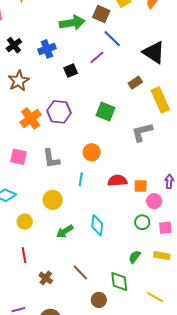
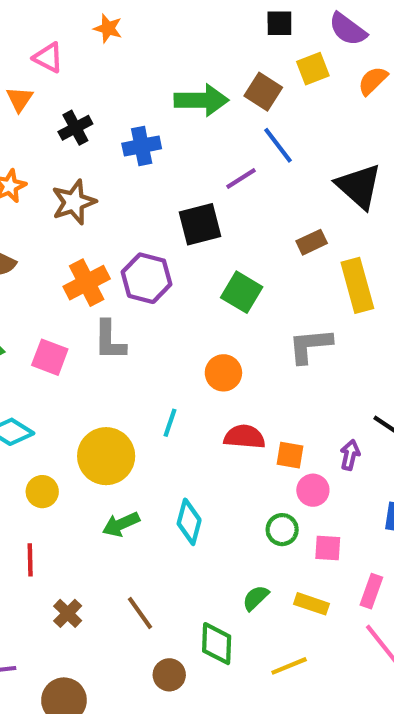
black square: (71, 71) -> (200, 224), moved, size x1.5
orange circle: (92, 152) -> (223, 373), moved
gray L-shape: (51, 159) -> (110, 340), moved
yellow circle: (53, 200) -> (106, 456), size x1.4
yellow line: (155, 297) -> (289, 666), moved, turned -60

